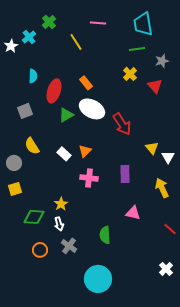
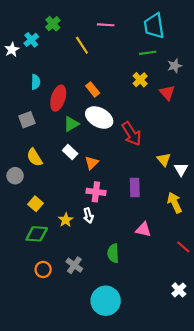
white rectangle: (64, 154) -> (70, 152), moved
yellow square: (15, 189) -> (36, 204), moved, turned -32
white arrow: (59, 224) -> (88, 216), moved

